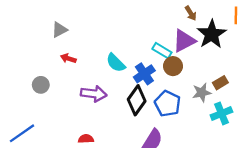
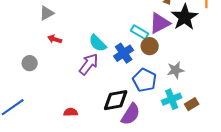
brown rectangle: (220, 83) -> (192, 104), moved
purple arrow: (94, 94) -> (89, 64), moved, turned -60
black diamond: (137, 100) -> (116, 100), moved, turned 44
cyan cross: (221, 113) -> (172, 99), moved

